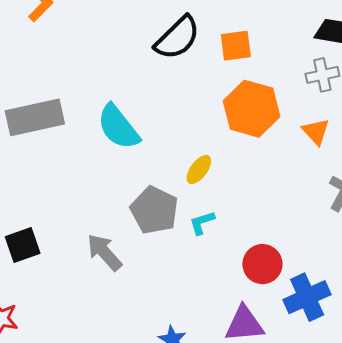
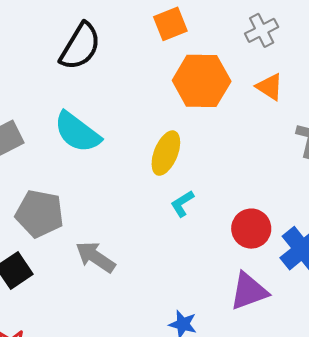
black semicircle: (177, 38) -> (80, 46), moved
yellow ellipse: (199, 170) -> (166, 153), size x1.4
gray pentagon: (154, 210) -> (40, 214), moved

